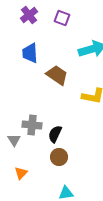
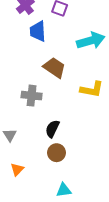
blue trapezoid: (30, 53) -> (38, 31), moved
gray cross: (32, 125) -> (32, 96), moved

